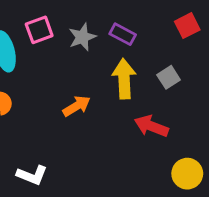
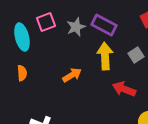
purple rectangle: (123, 34) -> (104, 25), size x1.4

